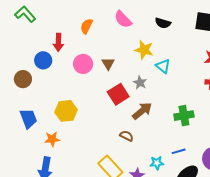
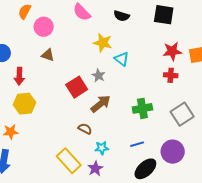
orange semicircle: (86, 26) -> (25, 11), moved
red arrow: (58, 42) -> (19, 76), moved
pink circle: (83, 64) -> (44, 27), moved
brown triangle: (108, 64) -> (48, 55), moved, turned -40
cyan star: (157, 163) -> (102, 148), moved

